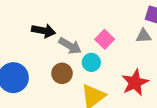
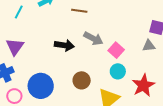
gray arrow: (70, 46) -> (93, 38), moved
cyan circle: (91, 62) -> (118, 71), moved

